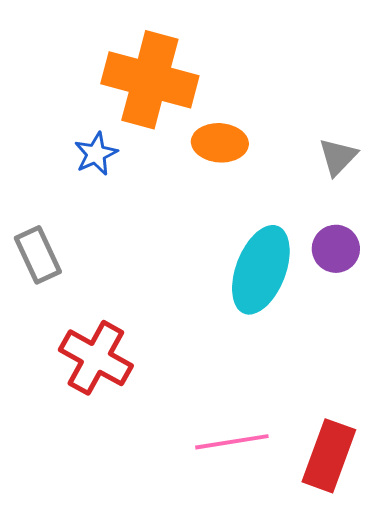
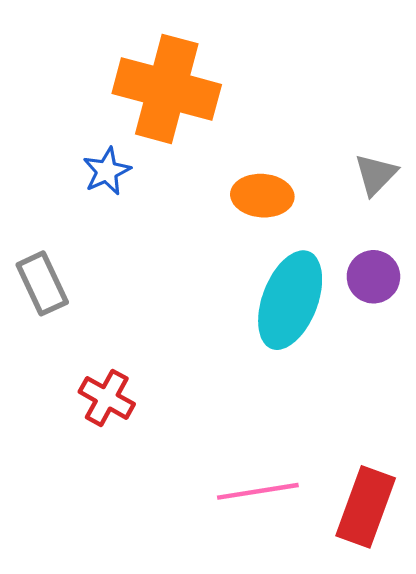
orange ellipse: (220, 143) -> (262, 196), moved
red cross: (96, 358) -> (107, 398), size x0.7

